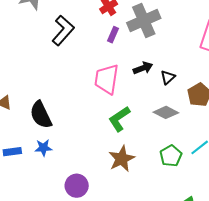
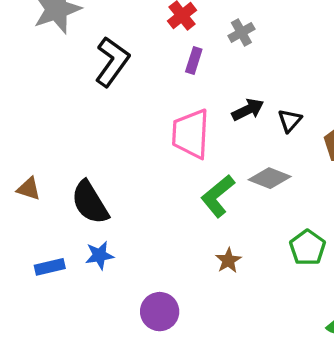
gray cross: (144, 21) -> (241, 32), size x0.5
gray diamond: (166, 112) -> (270, 178), moved
brown star: (122, 159) -> (228, 260), size x0.6

